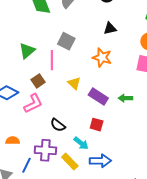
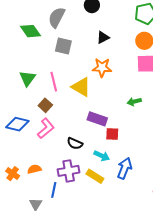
gray square: (66, 41) -> (63, 46), moved
yellow triangle: (74, 83) -> (81, 87), moved, size x1.5
purple rectangle: (98, 96) -> (97, 119), moved
blue arrow: (100, 161) -> (125, 168), turned -55

